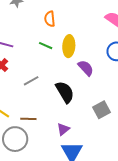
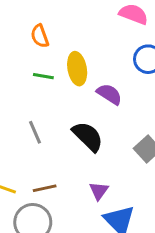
gray line: (31, 81) -> (35, 132), turned -70

